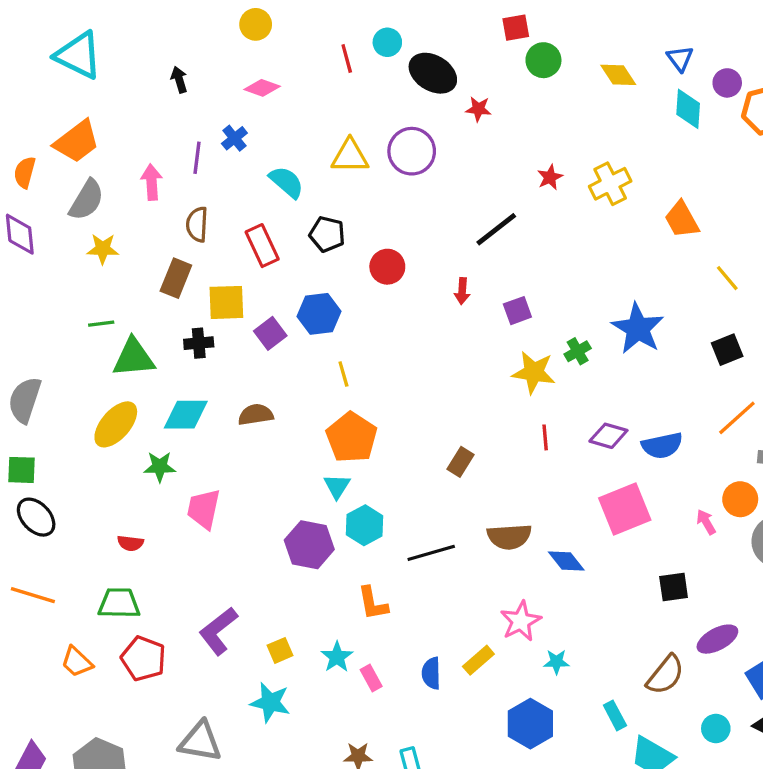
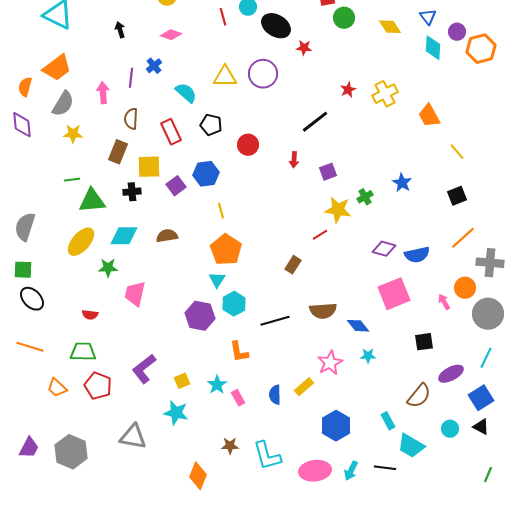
blue star: (638, 328) -> (402, 183), size x0.6
red line: (545, 437) -> (320, 235), moved, turned 63
cyan star: (556, 662) -> (368, 356), moved

